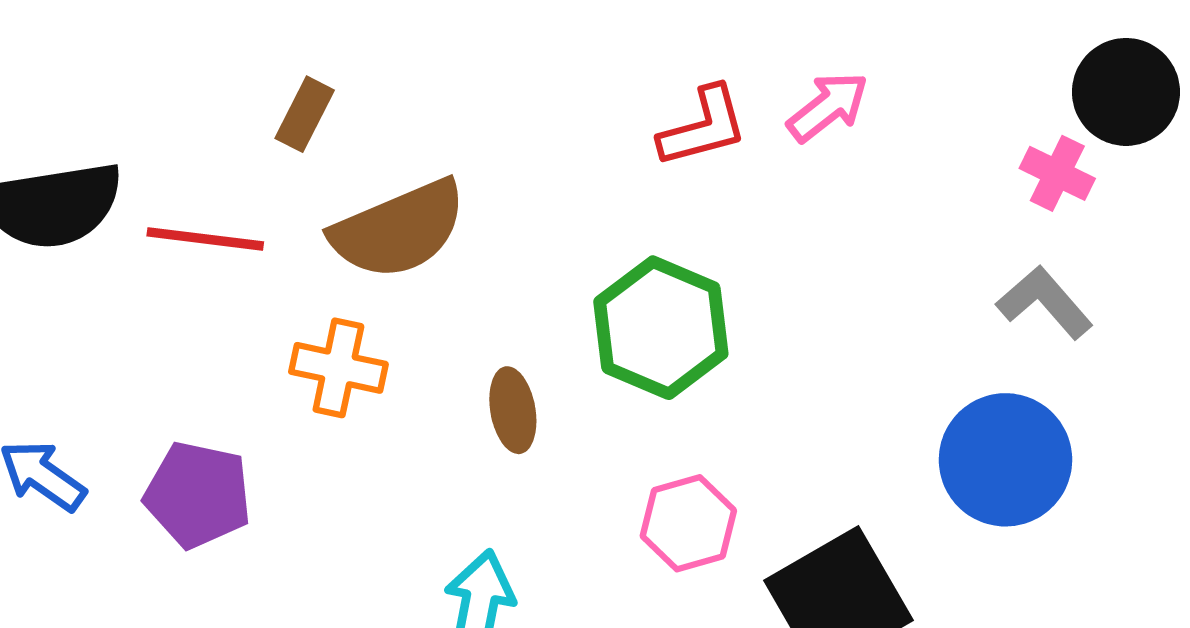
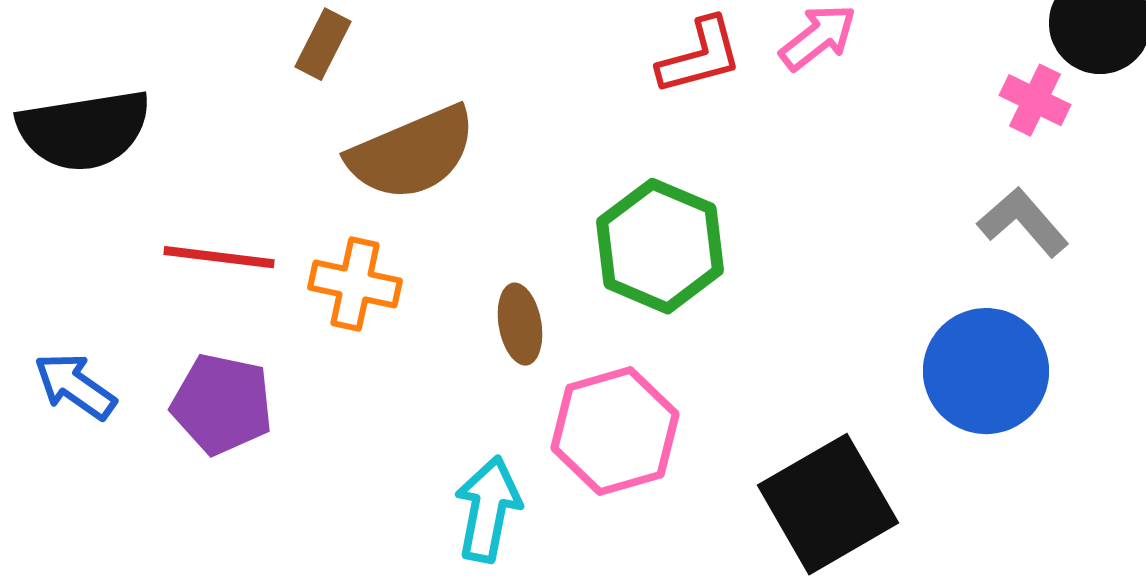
red line: (205, 239) -> (219, 257), moved
pink hexagon: (688, 523) -> (615, 431), moved, size x1.4

